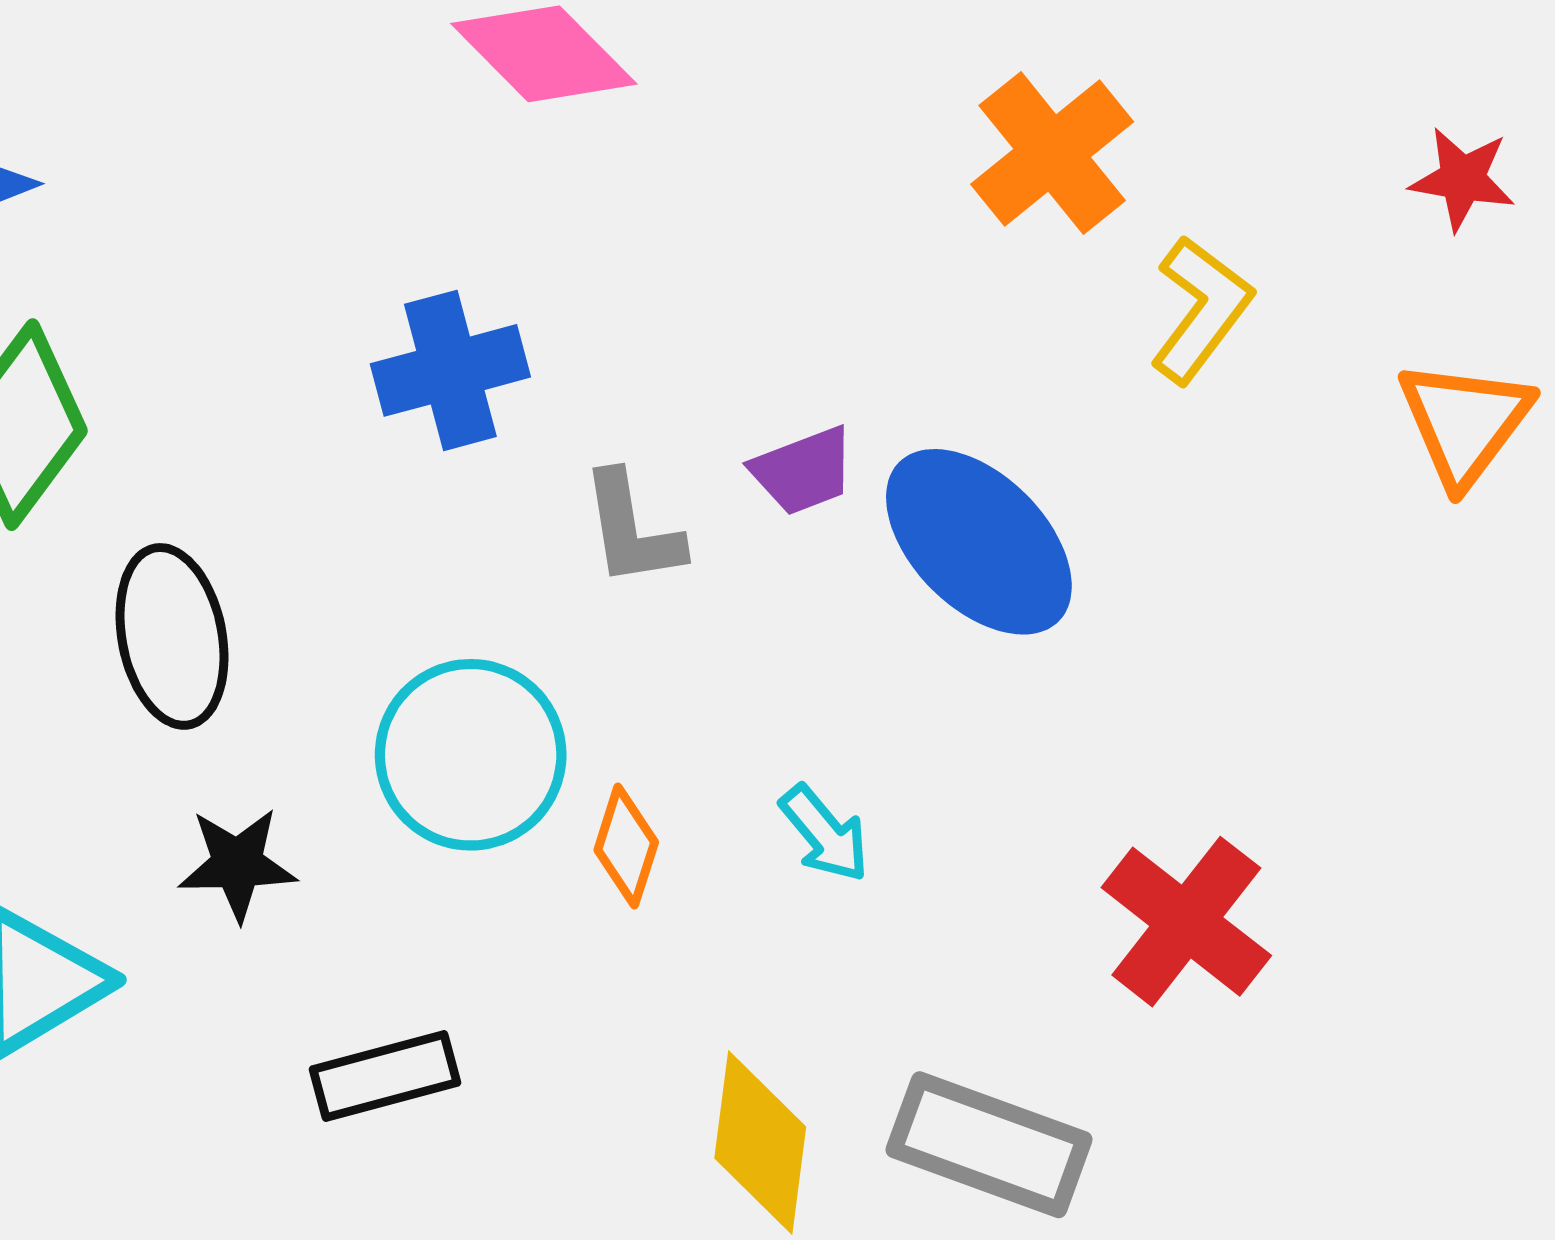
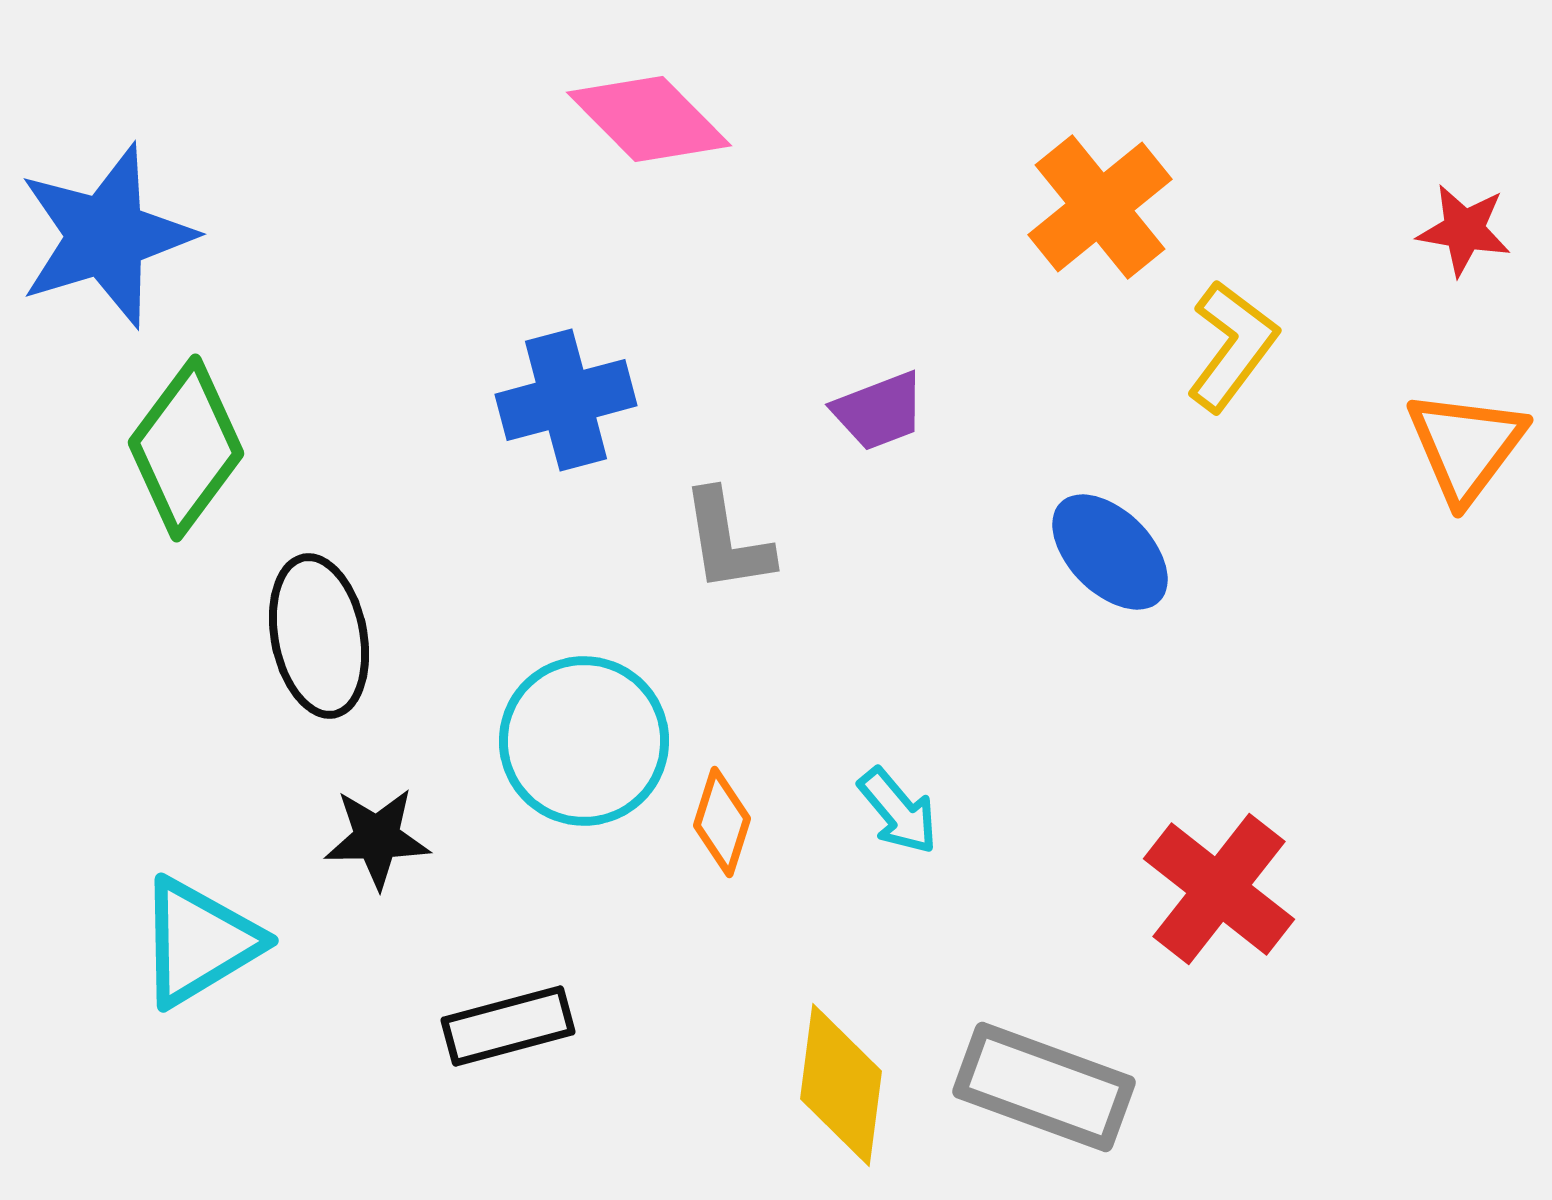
purple trapezoid: (803, 471) -> (879, 411), moved
blue ellipse: (979, 542) -> (1110, 552), moved, size x0.7

